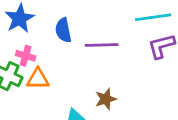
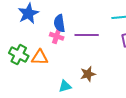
pink cross: (26, 56) -> (57, 36), moved

